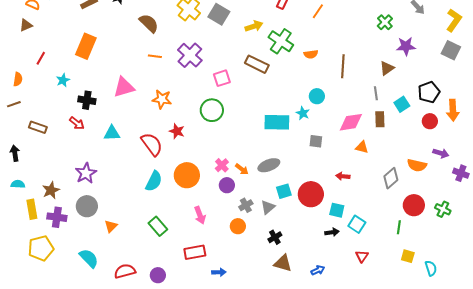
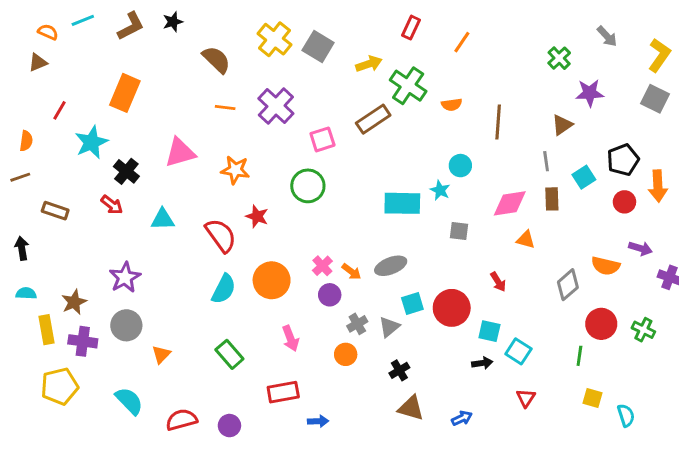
brown rectangle: (257, 64) -> (373, 119), turned -60
cyan star: (63, 80) -> (91, 142), size x1.6
black cross: (87, 100) -> (126, 171), turned 30
red arrow: (343, 176) -> (498, 282), turned -128

